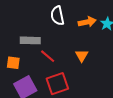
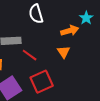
orange arrow: (87, 22) -> (70, 31), moved

